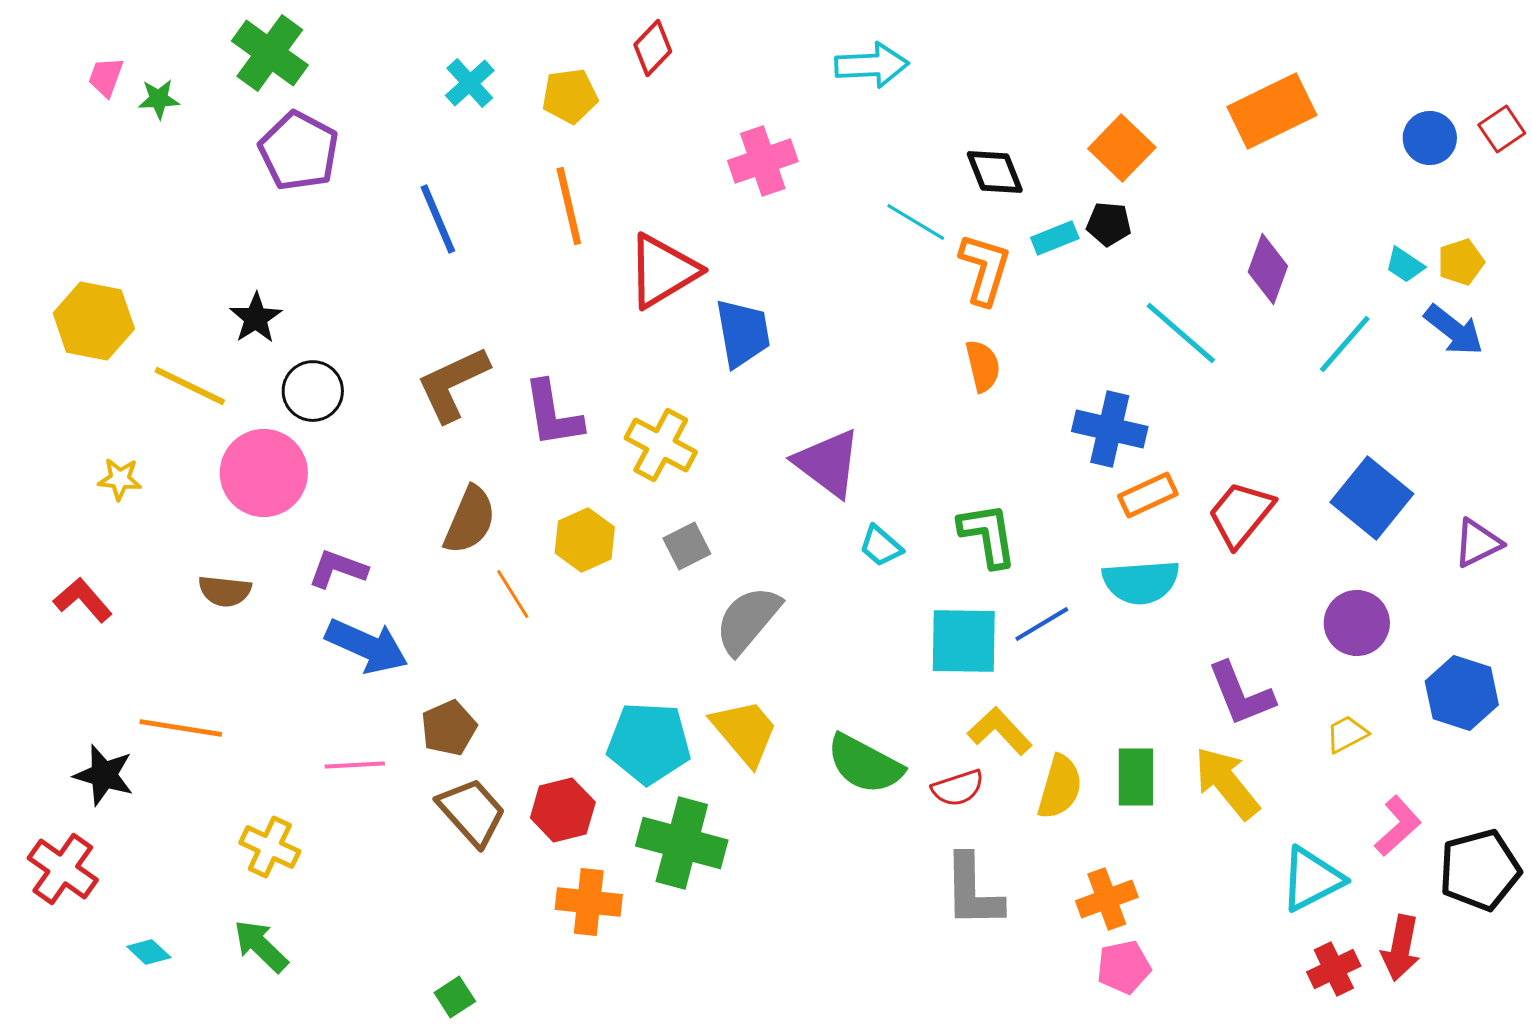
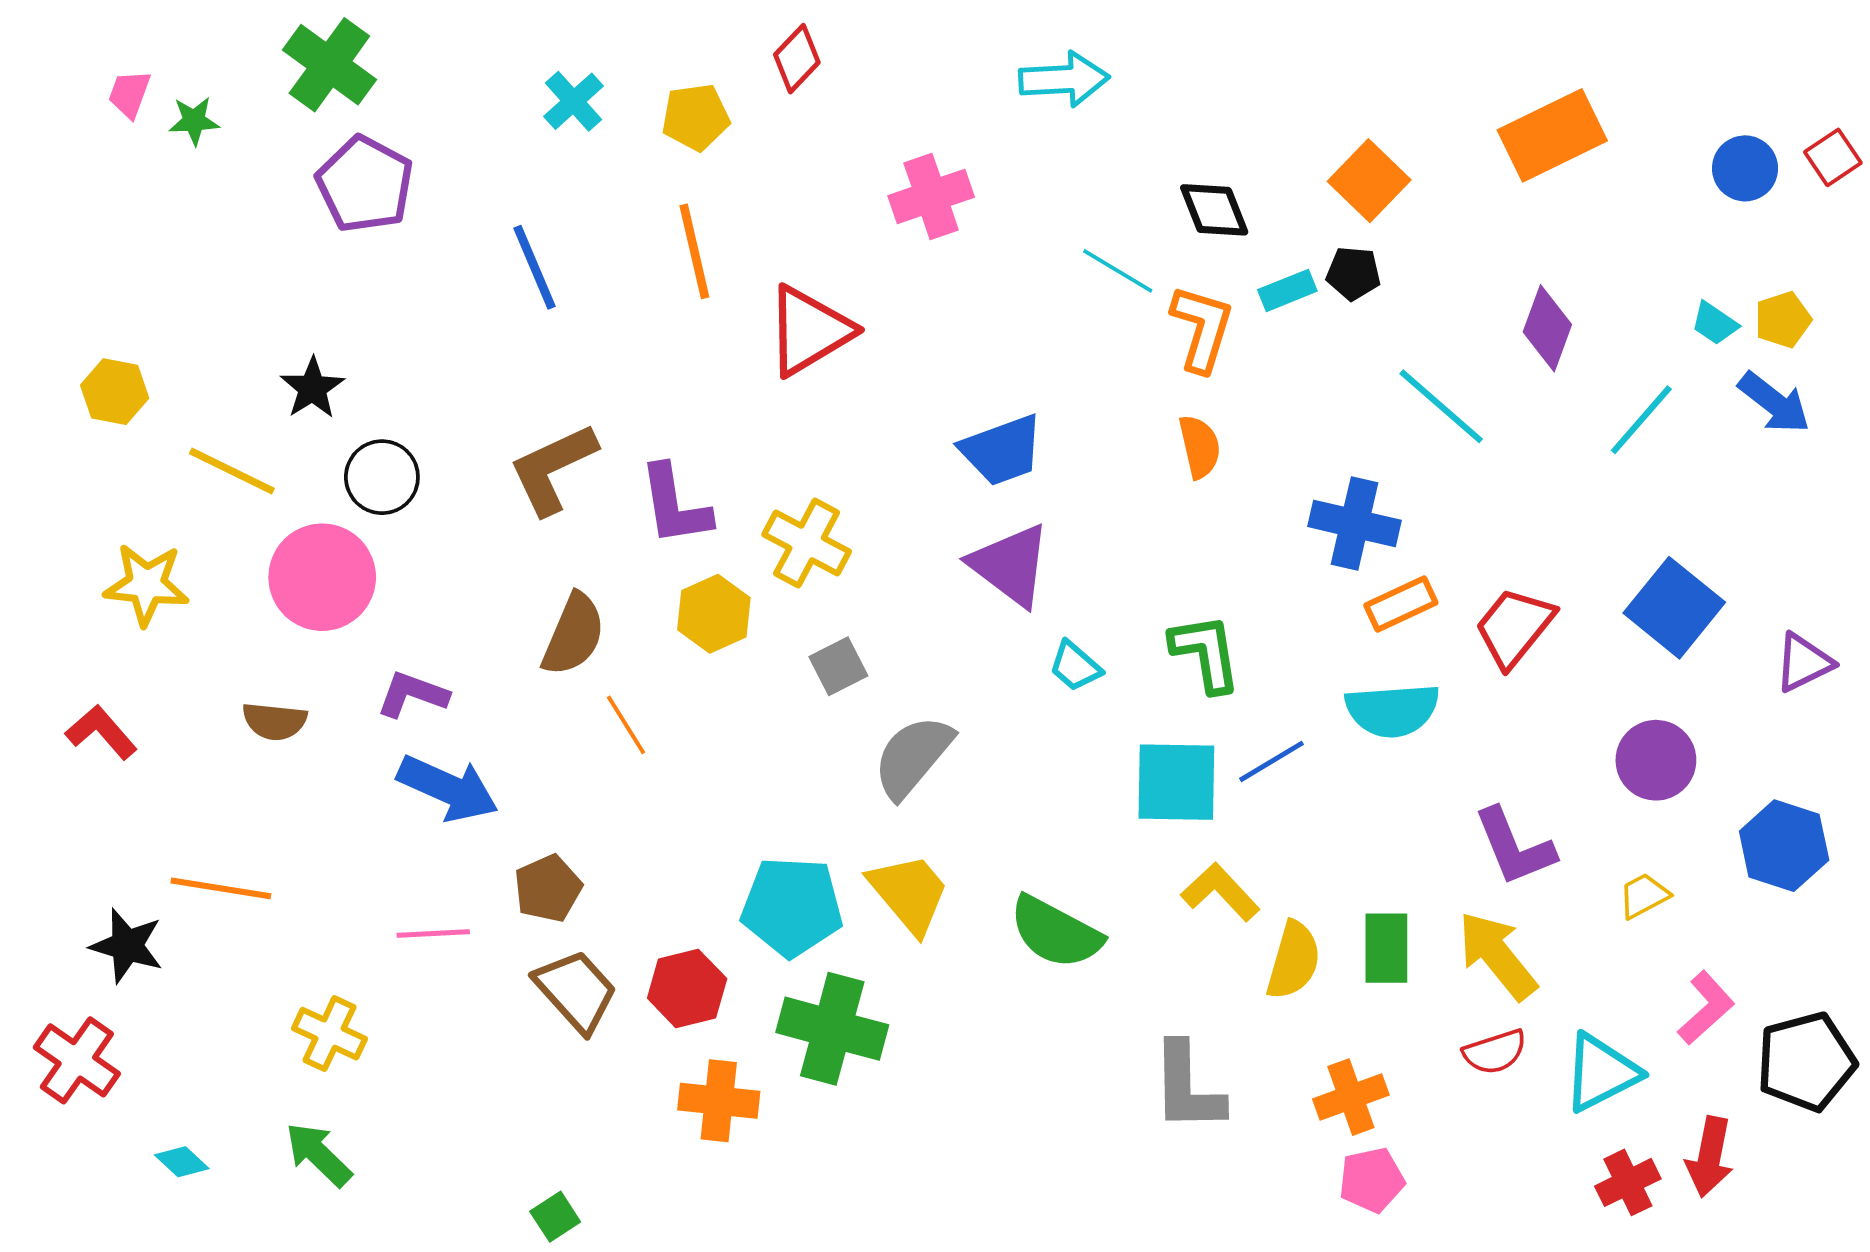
yellow hexagon: (94, 321) -> (115, 392), size x0.7
blue trapezoid: (743, 333) -> (1002, 450), moved, turned 80
yellow star: (120, 479) -> (146, 585), size x1.6
yellow hexagon: (585, 540) -> (714, 614), moved
red semicircle: (958, 788) -> (1495, 1052), moved

